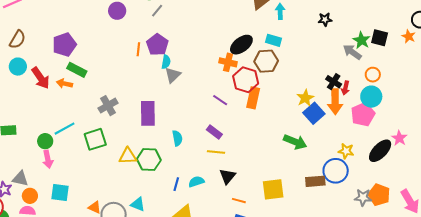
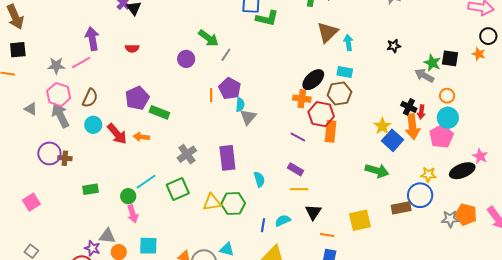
green rectangle: (77, 70) -> (159, 112), moved
black ellipse: (380, 151) -> (462, 171), turned 30

